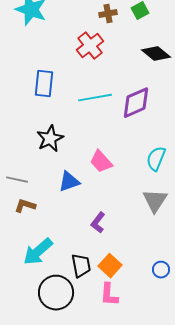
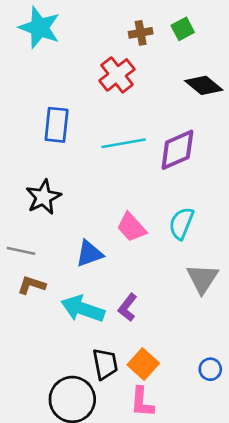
black star: (50, 139) -> (43, 197), moved
cyan semicircle: (156, 159) -> (181, 223), moved
cyan arrow: (38, 252) -> (83, 309), moved, turned 60

